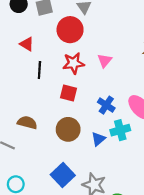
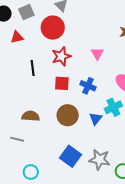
red triangle: (27, 44) -> (17, 37), moved, turned -32
pink triangle: (105, 60) -> (97, 54), moved
blue cross: (106, 105) -> (88, 86), moved

